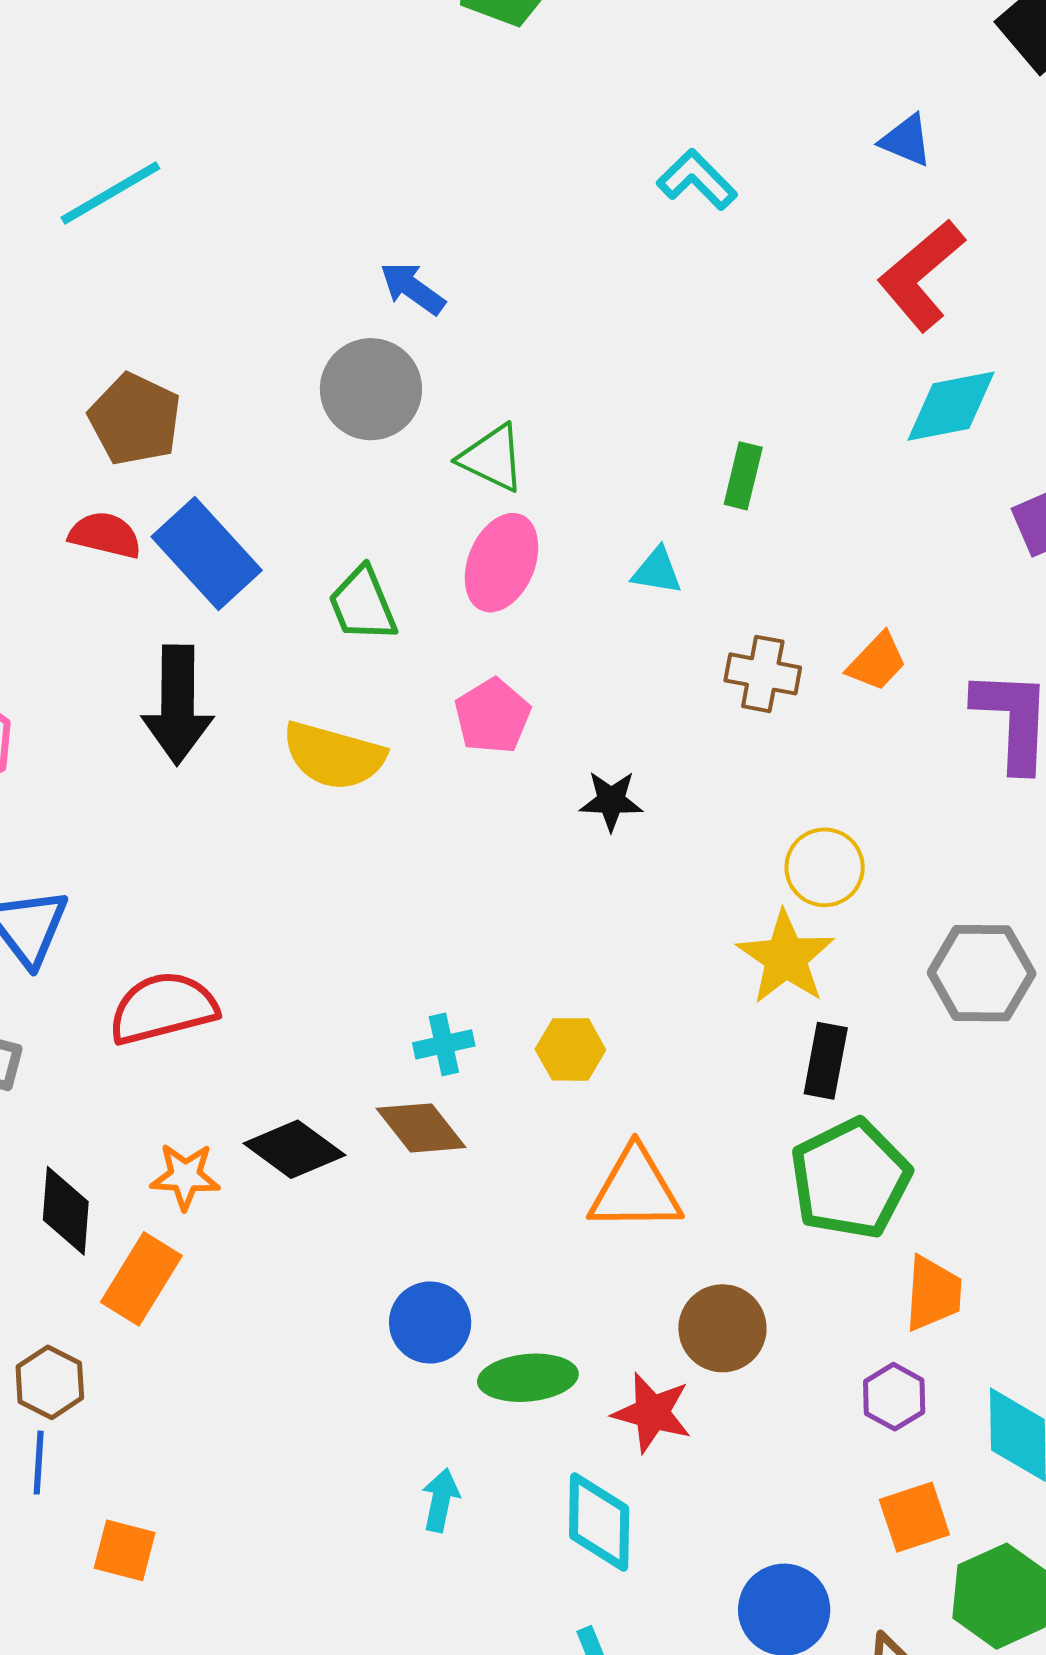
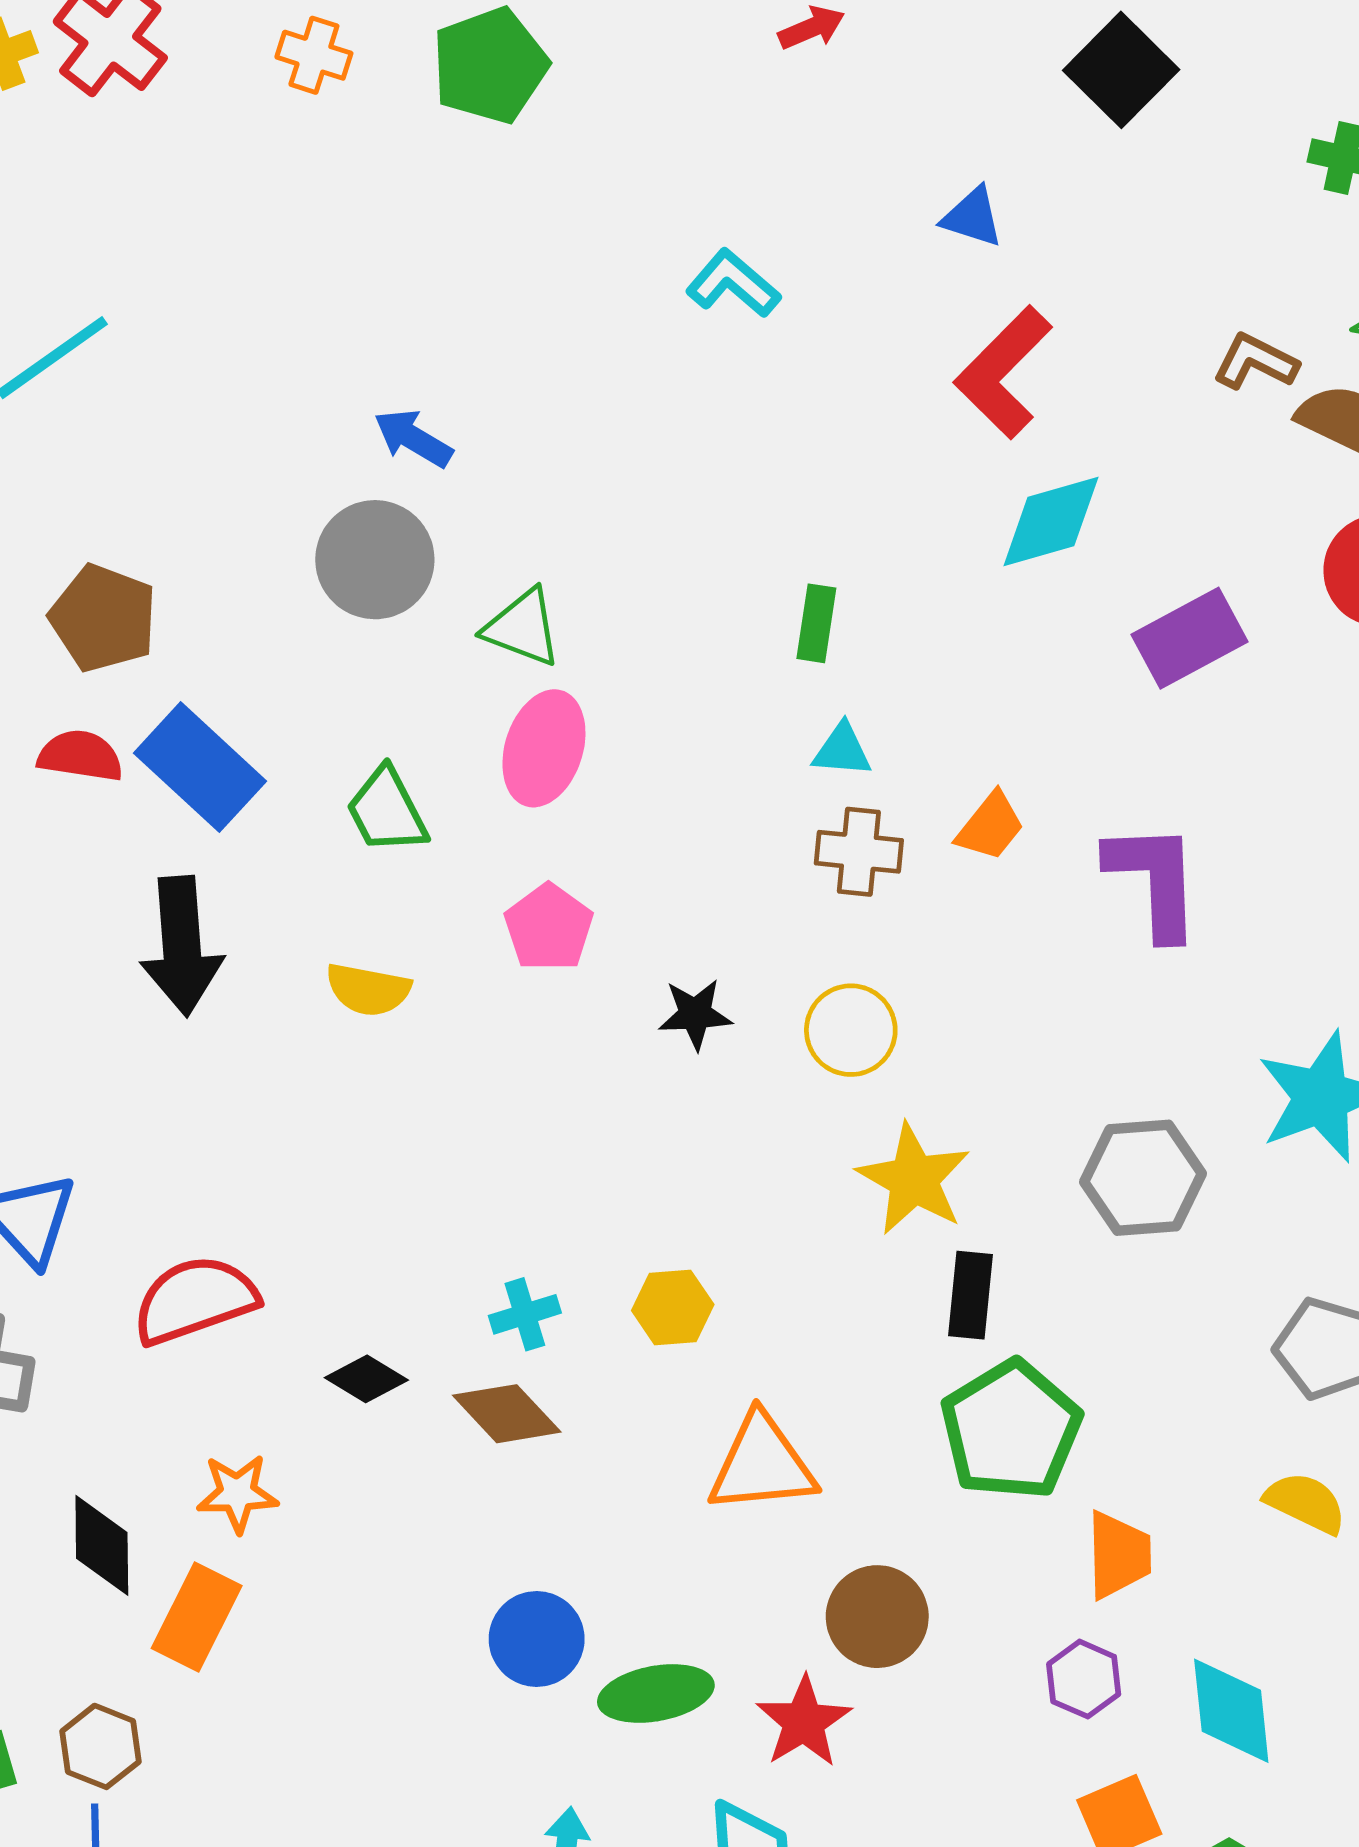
cyan triangle: (657, 571) -> (842, 750), moved
yellow semicircle: (334, 756) -> (368, 990), size x0.7
yellow circle: (825, 867) -> (851, 1030), moved
black diamond: (294, 1149) -> (366, 1379), moved, size x0.7
red star: (652, 1413) -> (804, 1722), turned 30

